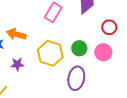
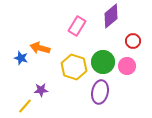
green circle: (79, 48) -> (103, 62), size x1.5
purple star: (17, 64) -> (41, 90), moved

